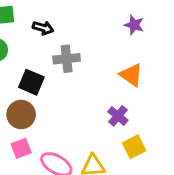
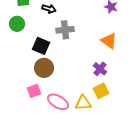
brown circle: (21, 114) -> (44, 68), moved
yellow square: (134, 147) -> (101, 91), moved

